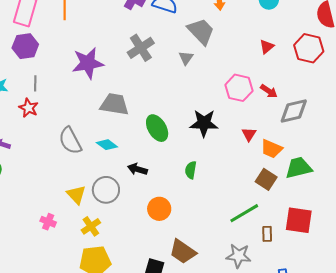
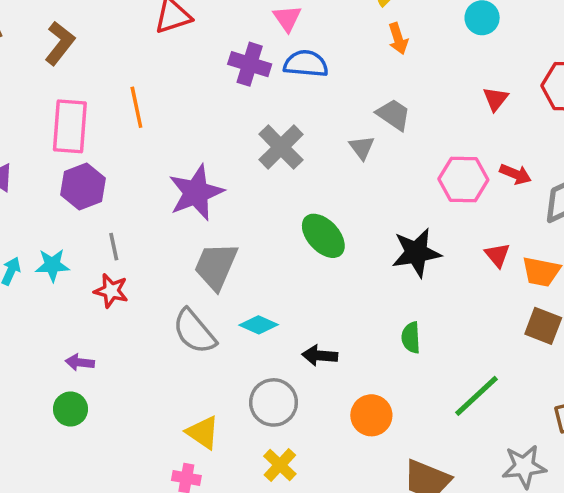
gray trapezoid: (201, 31) -> (394, 115), moved, size x0.7
gray trapezoid: (114, 104) -> (216, 266), moved, turned -64
green ellipse: (157, 128) -> (323, 236), moved
yellow triangle: (76, 195) -> (203, 432), moved
green line: (244, 213) -> (477, 396), moved
yellow cross: (91, 226) -> (280, 465), moved

